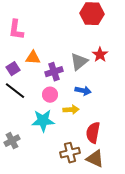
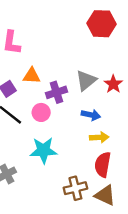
red star: (100, 55) -> (113, 84), moved
pink circle: (50, 95) -> (41, 112), moved
yellow arrow: (71, 110) -> (99, 137), moved

